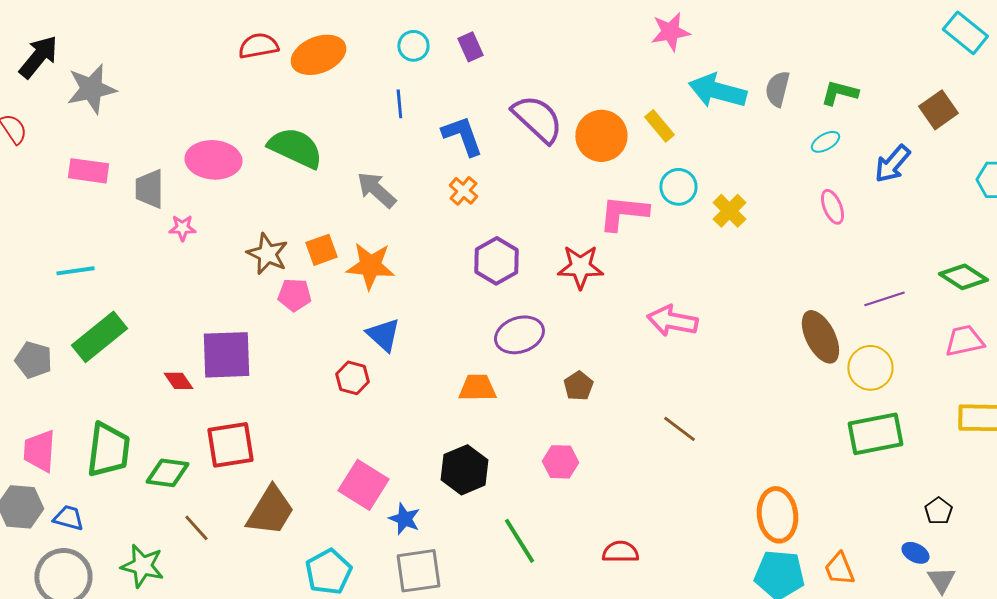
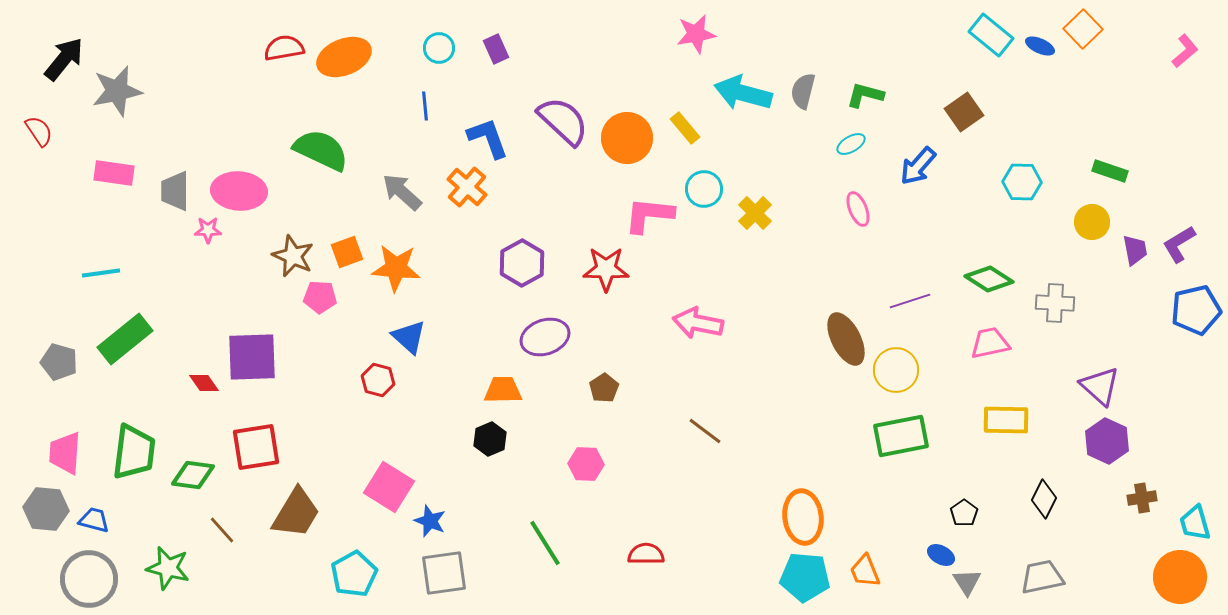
pink ellipse: (213, 160) -> (239, 191), moved
orange cross: (463, 191) -> (467, 187), moved, size x1.4
black hexagon: (464, 470) -> (490, 439), moved, size x0.7

